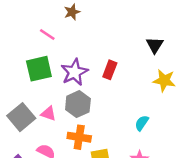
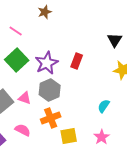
pink line: (47, 34) -> (16, 31), moved
green square: (39, 69) -> (17, 60), turned -30
orange cross: (79, 137) -> (51, 118), turned -30

